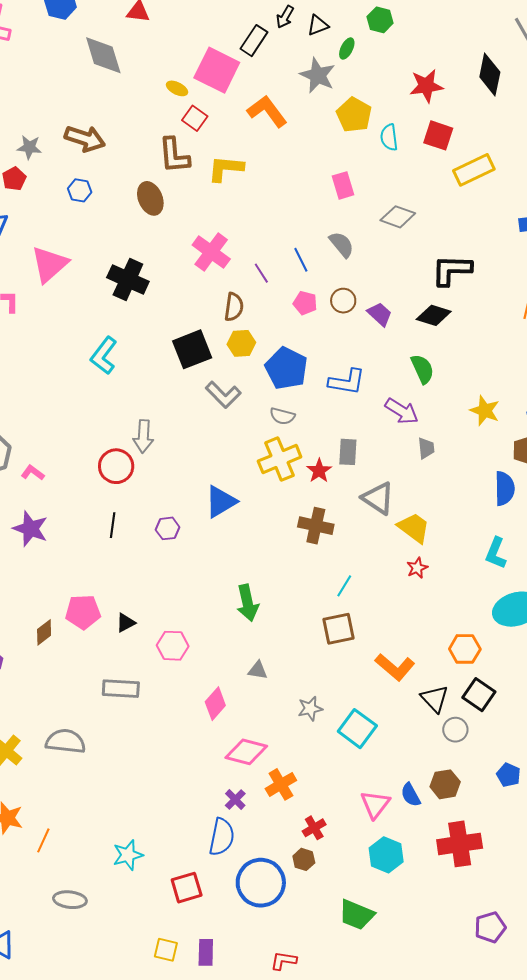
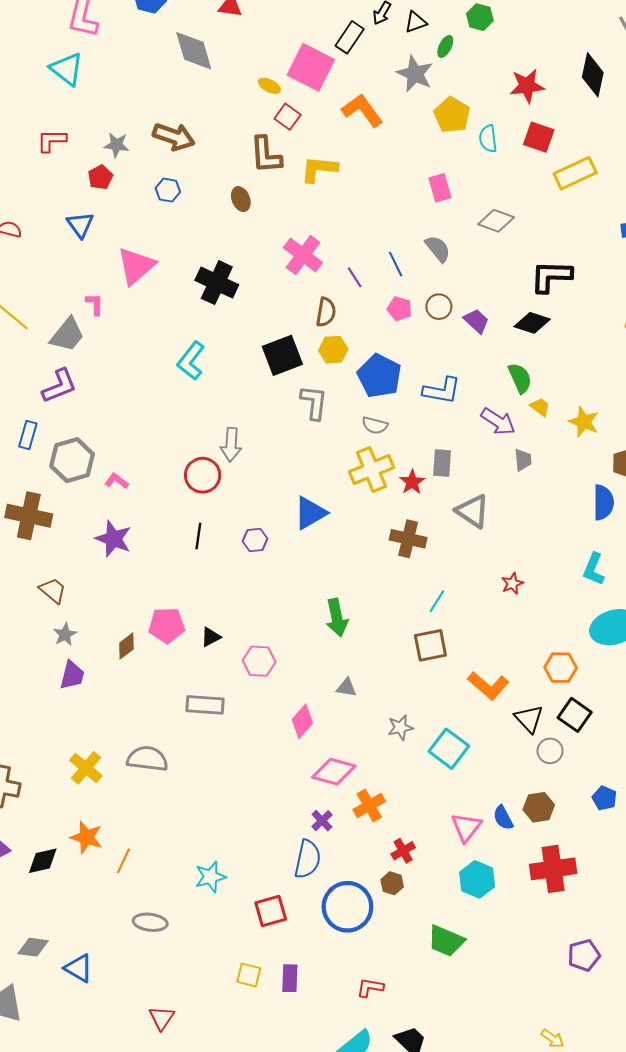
brown ellipse: (150, 198) -> (241, 199), size x0.7
gray L-shape: (223, 395) -> (314, 402), turned -129
yellow trapezoid: (414, 528) -> (540, 407), moved, size x0.6

